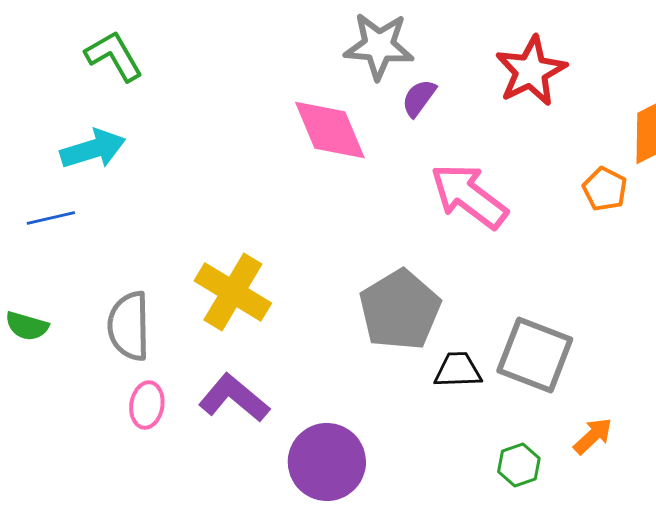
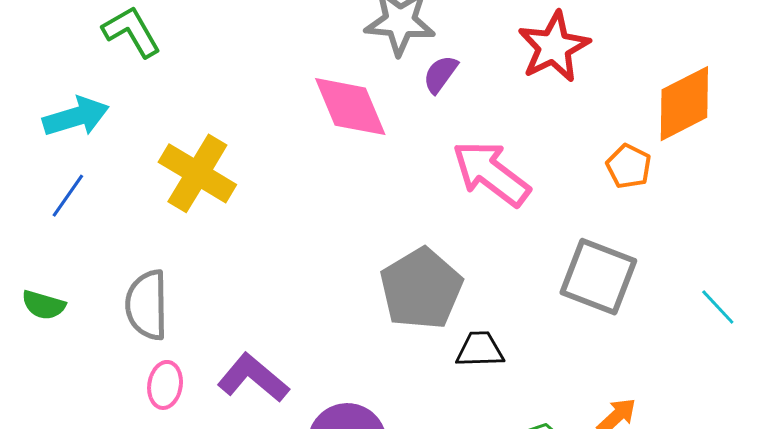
cyan arrow: (93, 149) -> (76, 117), moved
blue line: (51, 218) -> (68, 196), turned -42
yellow cross: (233, 292) -> (197, 173), moved
gray square: (535, 355) -> (598, 277), moved

